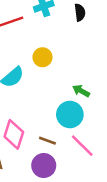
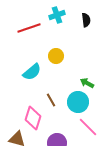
brown line: (47, 141) -> (51, 100), moved, turned 40

